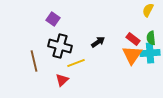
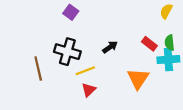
purple square: (53, 19) -> (71, 12), moved
orange triangle: (132, 55) -> (138, 79), moved
red triangle: (62, 80) -> (89, 90), moved

